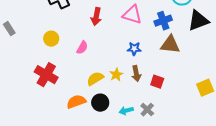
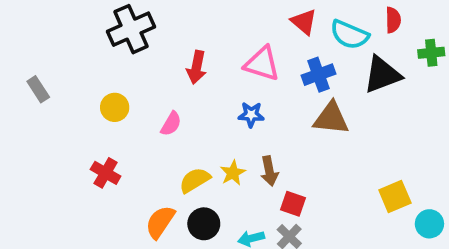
blue star: (134, 49) -> (251, 115), moved
red cross: (46, 75) -> (106, 173), size x0.7
red square: (157, 82) -> (293, 204), moved
orange semicircle: (76, 102) -> (160, 222), turned -36

